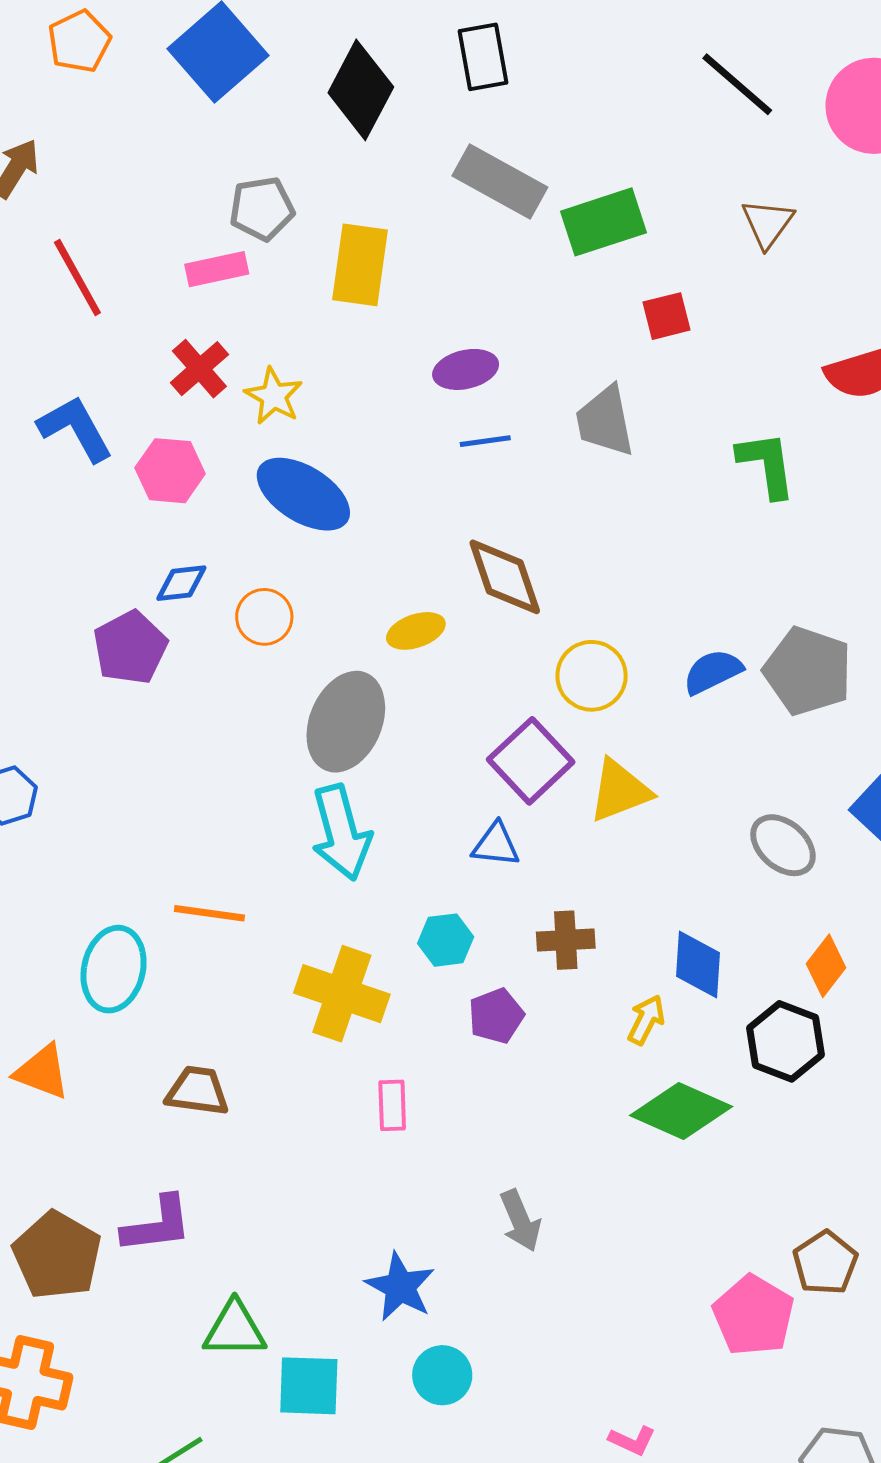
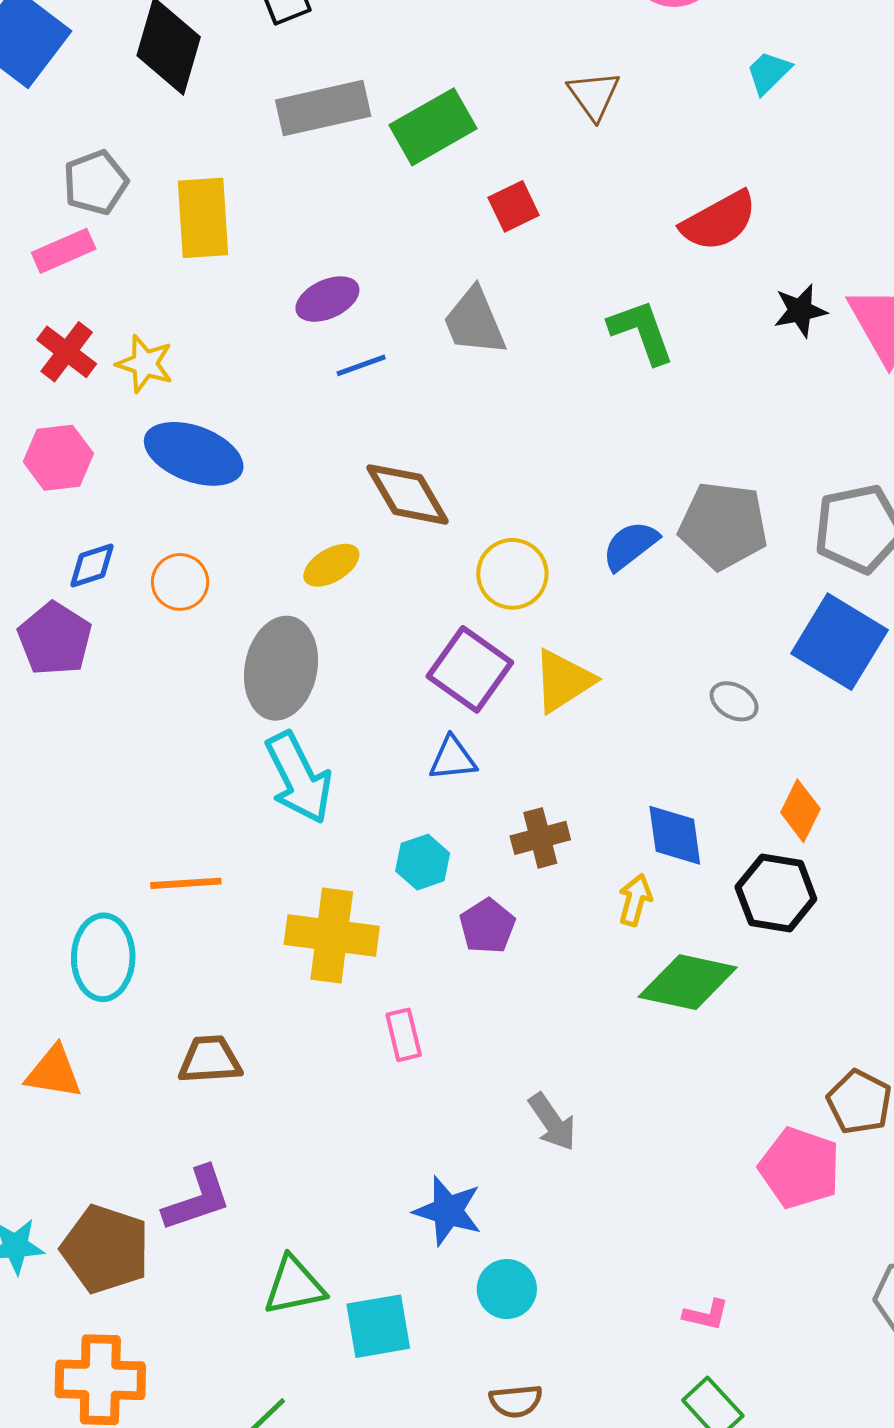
gray rectangle: (500, 181) -> (323, 108), turned -30
gray ellipse: (783, 845) -> (734, 701), size x0.7

